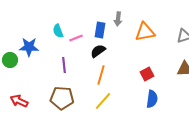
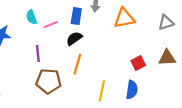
red square: (147, 74) -> (138, 63), moved
brown pentagon: (62, 98) -> (49, 81), moved
yellow line: (103, 101) -> (102, 91), moved, turned -30

